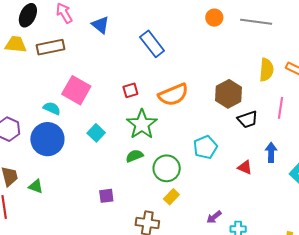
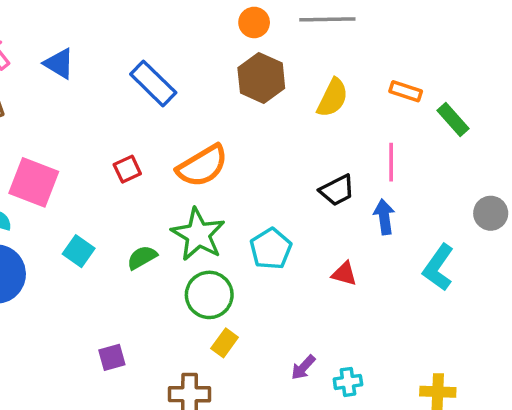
yellow semicircle: (266, 70) -> (333, 98), moved, turned 30
brown hexagon: (228, 94) -> (261, 78), moved
green star: (142, 124) -> (198, 234), moved
blue arrow: (271, 152) -> (384, 217), moved
green semicircle: (134, 156) -> (142, 257), moved

